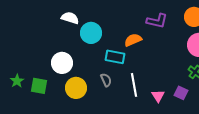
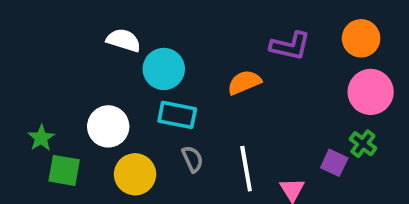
cyan rectangle: (115, 57) -> (177, 115), moved
green star: (17, 81) -> (41, 138), moved
purple square: (181, 93) -> (334, 163), moved

